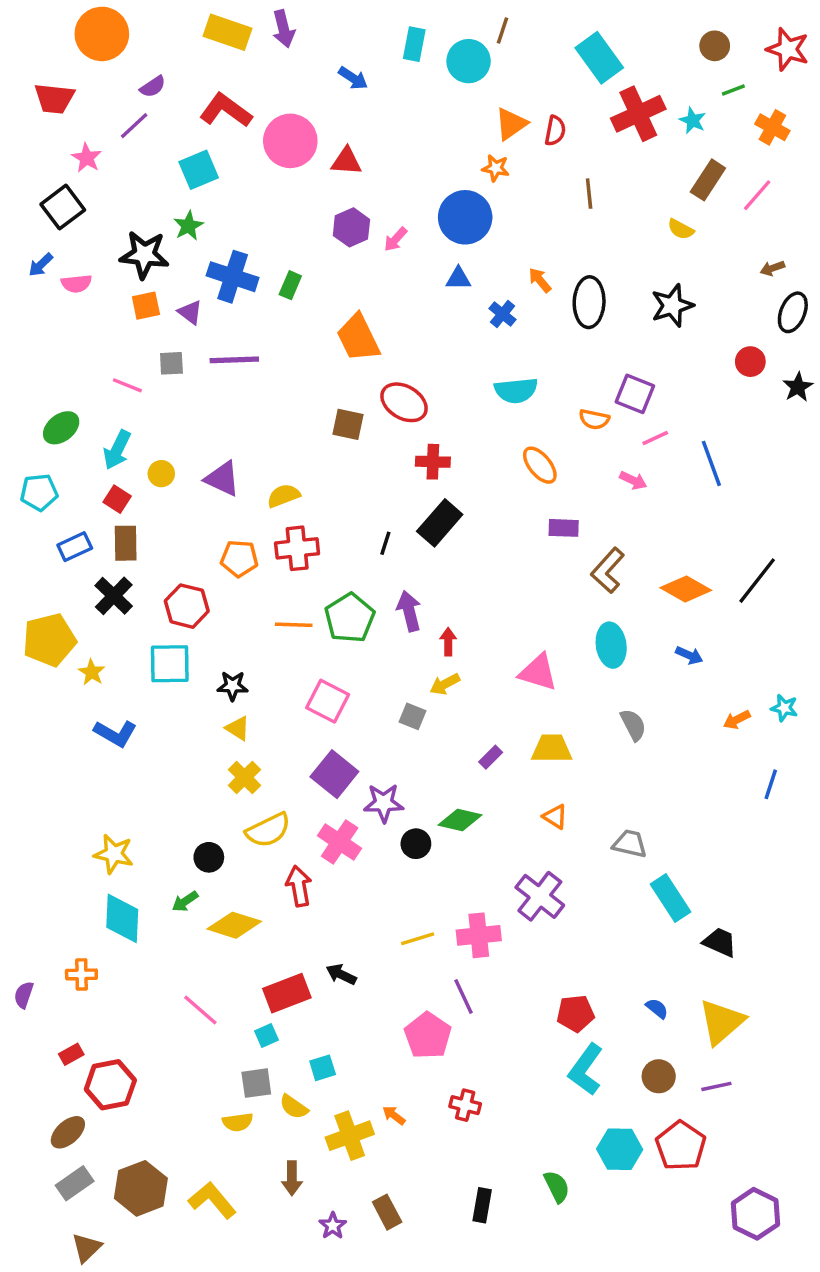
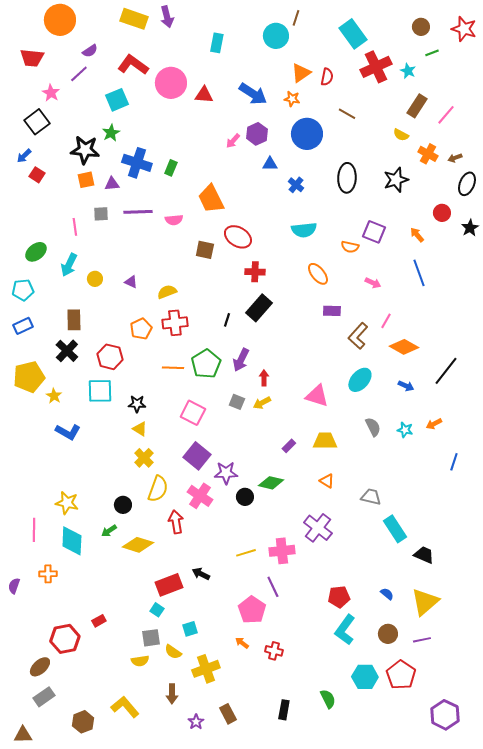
cyan rectangle: (414, 44) -> (217, 43), moved
blue arrow: (353, 78) -> (253, 94), moved, size x1.6
orange cross: (772, 127) -> (428, 154), moved
brown line: (589, 194) -> (347, 114), turned -54
blue circle: (465, 217) -> (307, 134), moved
purple hexagon: (351, 227) -> (257, 134), moved
orange arrow: (540, 280) -> (417, 235), moved
pink semicircle: (76, 283) -> (174, 220), moved
purple triangle: (190, 312) -> (112, 184), turned -42
pink line: (127, 385) -> (75, 227), turned 60
pink line: (655, 438) -> (386, 321), moved, turned -35
purple triangle: (222, 479) -> (131, 282), size x0.6
red square: (117, 499) -> (37, 175), moved
blue rectangle: (75, 547) -> (23, 326), moved
orange pentagon: (239, 559) -> (141, 329), turned -30
black line: (757, 581) -> (446, 371), moved
purple arrow: (409, 611) -> (241, 360), turned -140
cyan ellipse: (611, 645) -> (360, 380), turned 50
cyan star: (784, 708) -> (405, 430), moved
gray square: (413, 716) -> (237, 402), moved
yellow semicircle: (268, 830) -> (158, 489), turned -44
pink line: (200, 1010) -> (34, 530), moved, turned 50
cyan square: (267, 1036) -> (157, 610), turned -32
red rectangle: (71, 1054) -> (99, 621), moved
orange arrow: (394, 1115) -> (242, 643), moved
brown hexagon: (141, 1188) -> (83, 722), moved, size x0.7
brown triangle: (87, 1248) -> (23, 735), moved, turned 42

